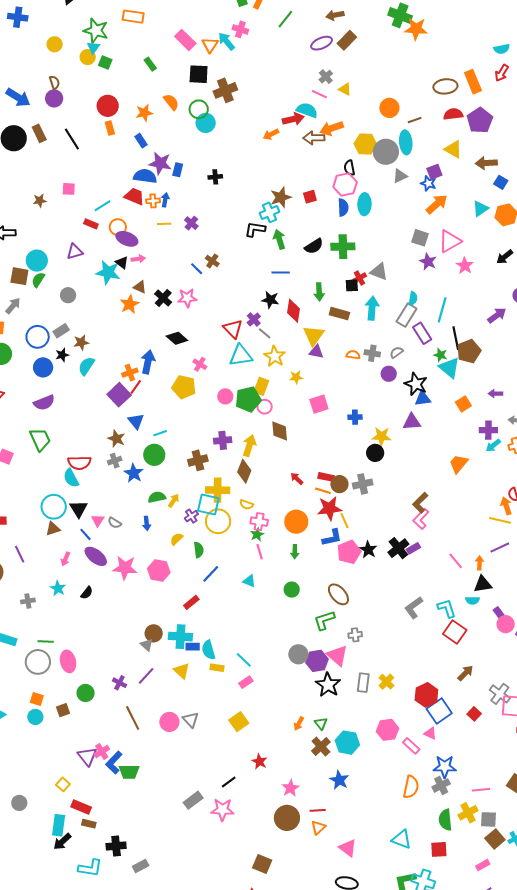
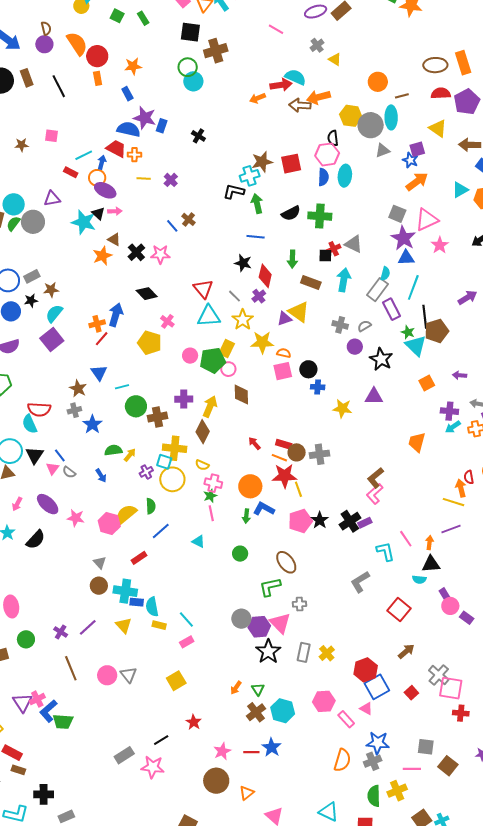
green square: (105, 62) -> (117, 16), moved
pink line: (319, 94) -> (276, 29), moved
orange semicircle: (171, 102) -> (77, 44), moved, size x1.4
black cross: (215, 177) -> (198, 136), turned 32
red square: (310, 197) -> (291, 164), size x1.5
blue arrow: (165, 200) -> (102, 162), moved
purple star: (428, 262) -> (403, 238), size x1.4
gray circle: (68, 295) -> (33, 222), moved, size x1.5
purple cross: (254, 320) -> (259, 296), moved
yellow triangle: (314, 335) -> (299, 312), moved, turned -35
purple triangle: (316, 352) -> (284, 319), turned -35
orange semicircle: (353, 355) -> (284, 353), moved
yellow star: (296, 377) -> (262, 342), size x1.6
purple square: (119, 395) -> (52, 340), moved
blue triangle: (423, 399) -> (406, 258), moved
black circle: (375, 453) -> (308, 369), moved
green circle: (154, 455) -> (136, 406), moved
orange trapezoid: (459, 464) -> (417, 442), turned -30
cyan square: (208, 504) -> (164, 462), size x0.7
blue arrow: (147, 523) -> (101, 476), turned -32
blue line: (85, 534) -> (60, 455), moved
blue L-shape: (332, 538) -> (264, 509), moved, turned -145
yellow semicircle: (176, 539) -> (126, 514), moved, size x1.6
pink star: (125, 568) -> (76, 518), size x0.7
black semicircle: (87, 593) -> (36, 540), size x1.5
cyan L-shape: (447, 608) -> (385, 551), moved
gray triangle: (147, 645) -> (100, 562), moved
red line: (318, 810) -> (251, 752), moved
gray square: (489, 819) -> (426, 747), moved

